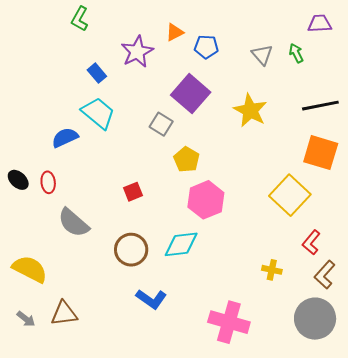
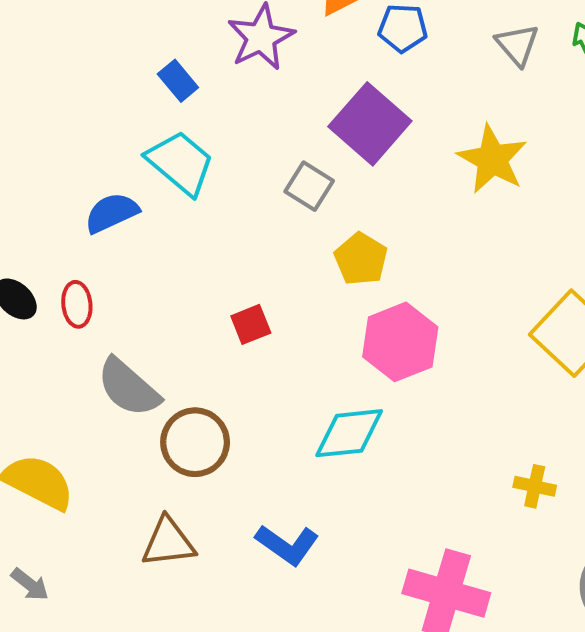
brown circle: (131, 250) -> (195, 442), moved
brown triangle: (64, 314) -> (168, 542), moved

